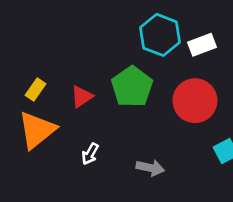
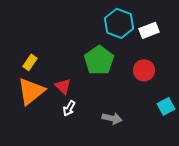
red triangle: (82, 96) -> (63, 86), moved, turned -42
red circle: (195, 101) -> (144, 70), size x0.7

